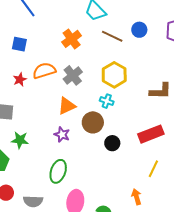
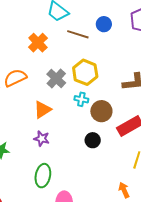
gray cross: (73, 75) -> (56, 78), moved
brown circle: (93, 122) -> (101, 111), moved

